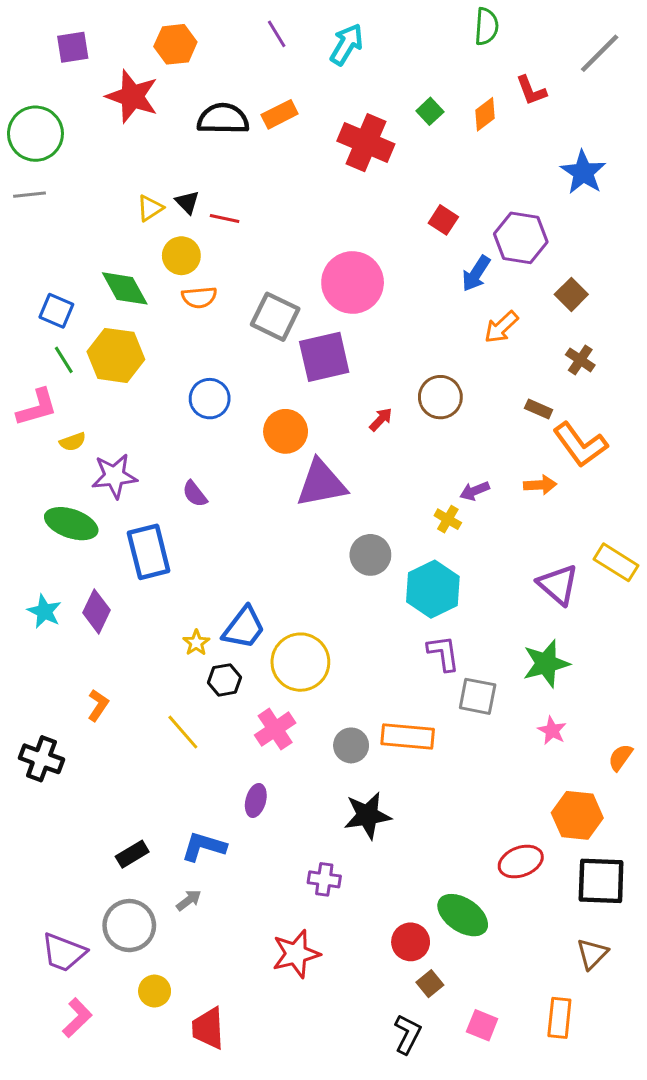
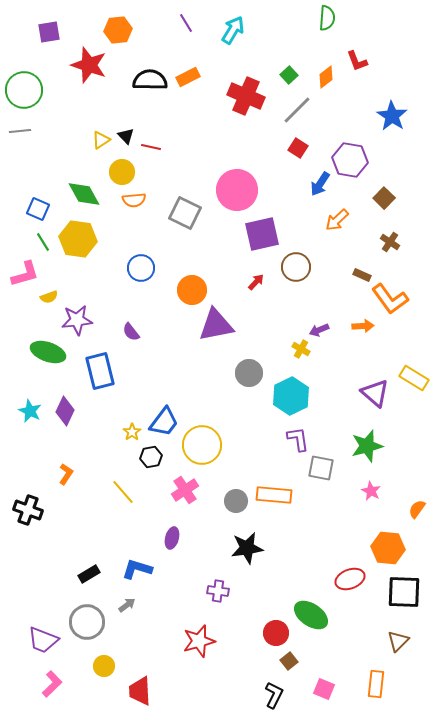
gray line: (600, 53) -> (297, 110), moved
purple square: (324, 357) -> (262, 234), moved

